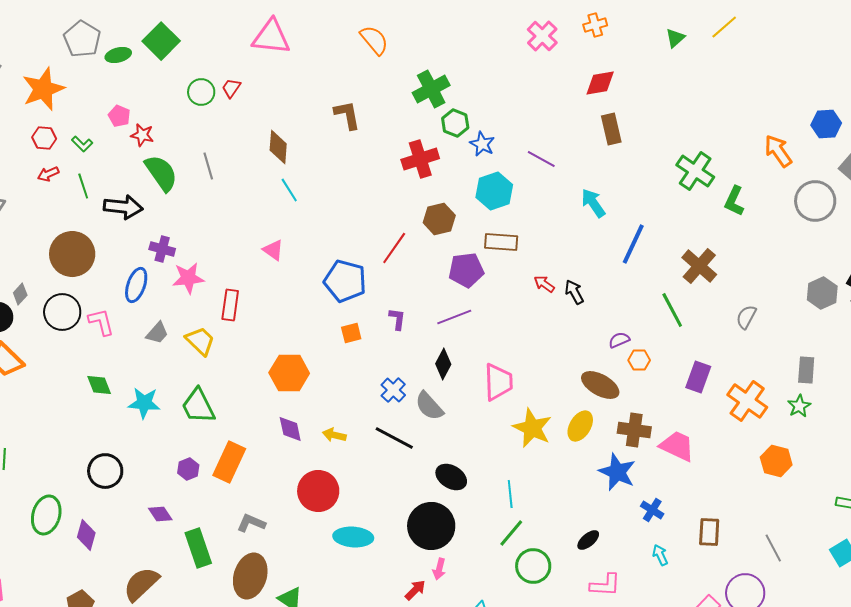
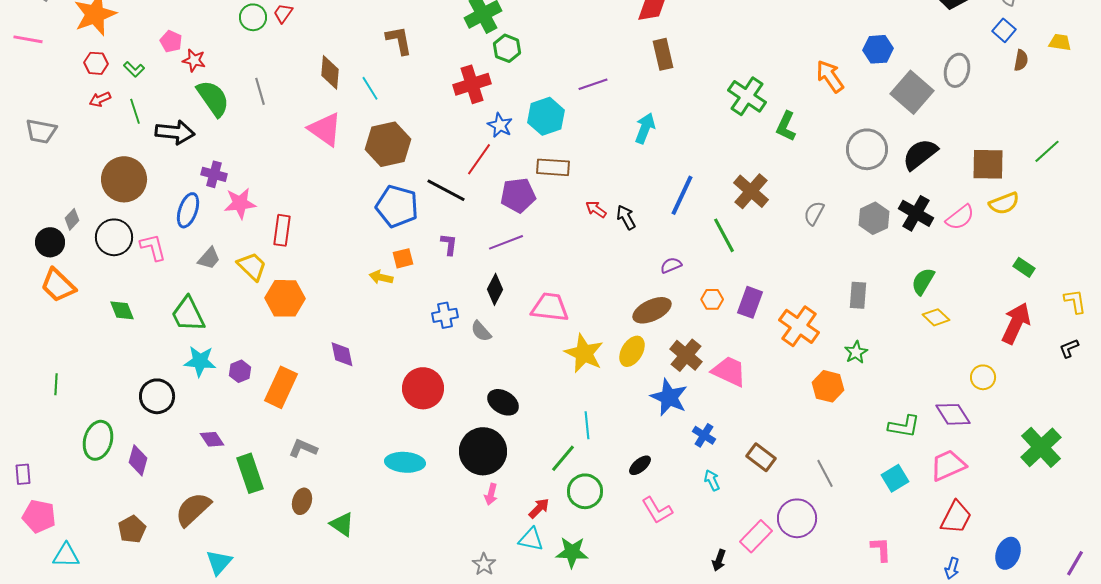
blue star: (482, 144) -> (500, 125), moved
purple line: (541, 159) -> (593, 84), turned -48
cyan line: (289, 190) -> (370, 88), moved
gray circle: (815, 201) -> (867, 149), moved
cyan arrow: (593, 203) -> (645, 128), turned 56
brown hexagon: (439, 219) -> (388, 144), moved, size x1.4
blue line: (633, 244) -> (682, 195), moved
red line: (394, 248) -> (479, 159), moved
pink triangle: (273, 250) -> (325, 129), moved, size x1.6
gray semicircle: (746, 317) -> (814, 213), moved
orange hexagon: (639, 360) -> (712, 299), moved
orange hexagon: (289, 373) -> (285, 298), moved
pink trapezoid: (498, 382) -> (550, 307), turned -81
green diamond: (99, 385) -> (122, 310), moved
brown ellipse: (600, 385) -> (652, 310), turned -54
blue cross: (393, 390) -> (445, 315), turned 35
cyan star: (144, 403) -> (200, 361), moved
green trapezoid: (198, 406) -> (188, 314), moved
gray semicircle: (429, 406) -> (481, 331), size x0.7
green star: (799, 406) -> (856, 352), moved
brown cross: (634, 430) -> (686, 355), turned 32
yellow arrow: (334, 435) -> (381, 277), moved
black line: (394, 438) -> (446, 190), moved
purple hexagon: (188, 469) -> (240, 371), moved
red circle: (318, 491) -> (423, 388), moved
cyan line: (510, 494) -> (587, 425), moved
brown rectangle: (709, 532) -> (761, 457), turned -56
brown ellipse: (250, 576) -> (302, 501), size x0.6
pink L-shape: (605, 585) -> (657, 510), turned 56
red arrow: (415, 590) -> (539, 508), moved

